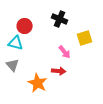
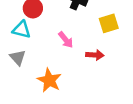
pink arrow: (65, 52) -> (66, 40), moved
red arrow: (59, 71) -> (95, 55), moved

